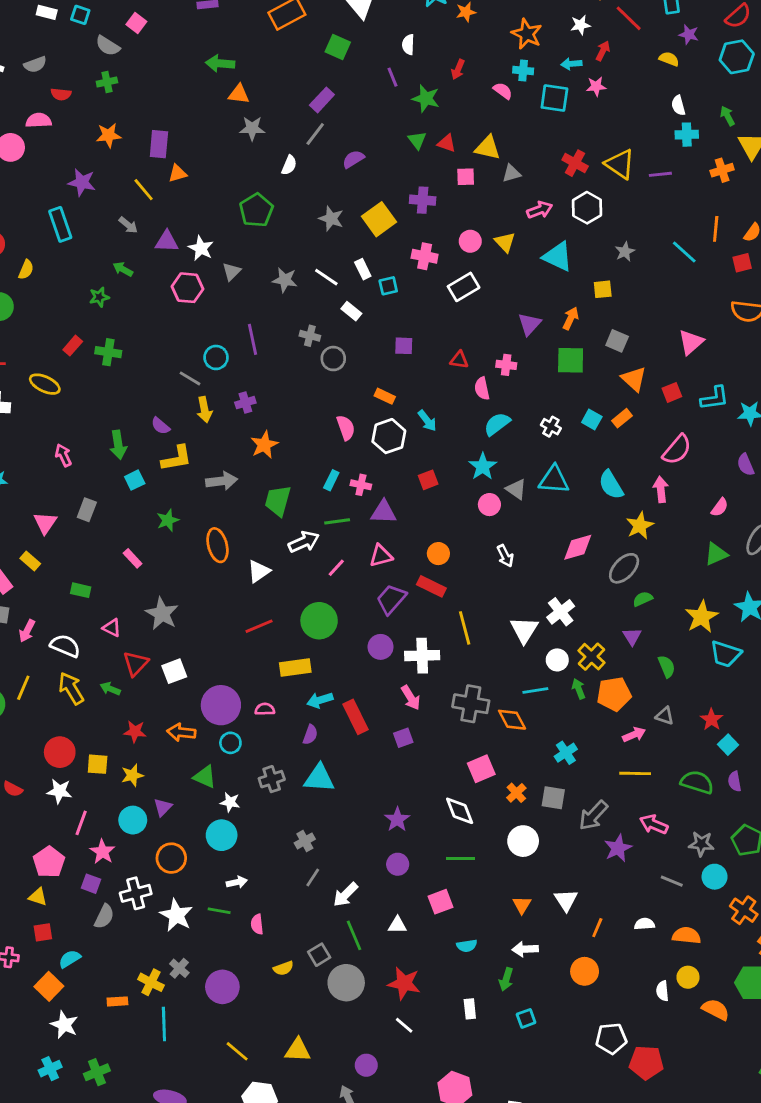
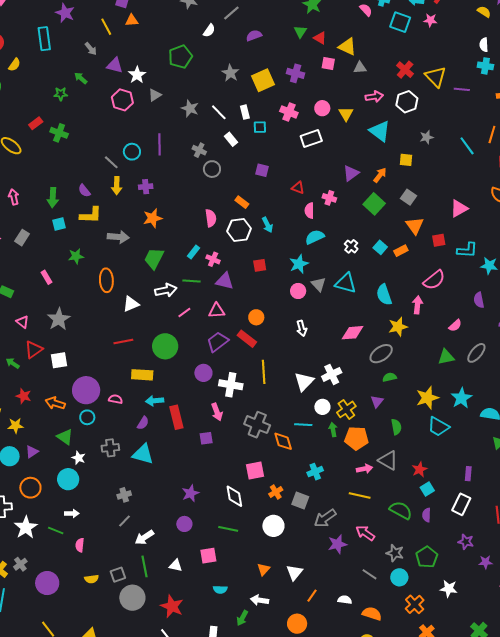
green square: (571, 360) -> (374, 204), turned 30
gray triangle: (665, 716) -> (388, 460), size x1.5

